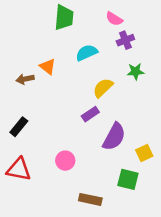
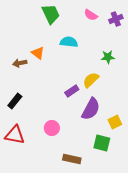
green trapezoid: (64, 18) -> (51, 14), turned -30
purple cross: (125, 40) -> (116, 19), moved
cyan semicircle: (87, 53) -> (69, 42), turned 30
yellow semicircle: (103, 88) -> (91, 80), moved

